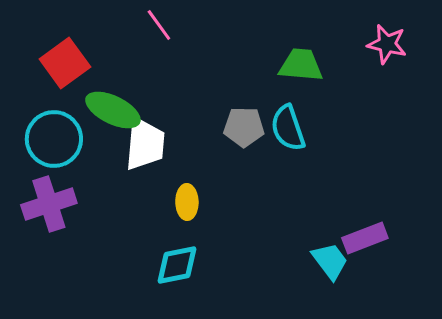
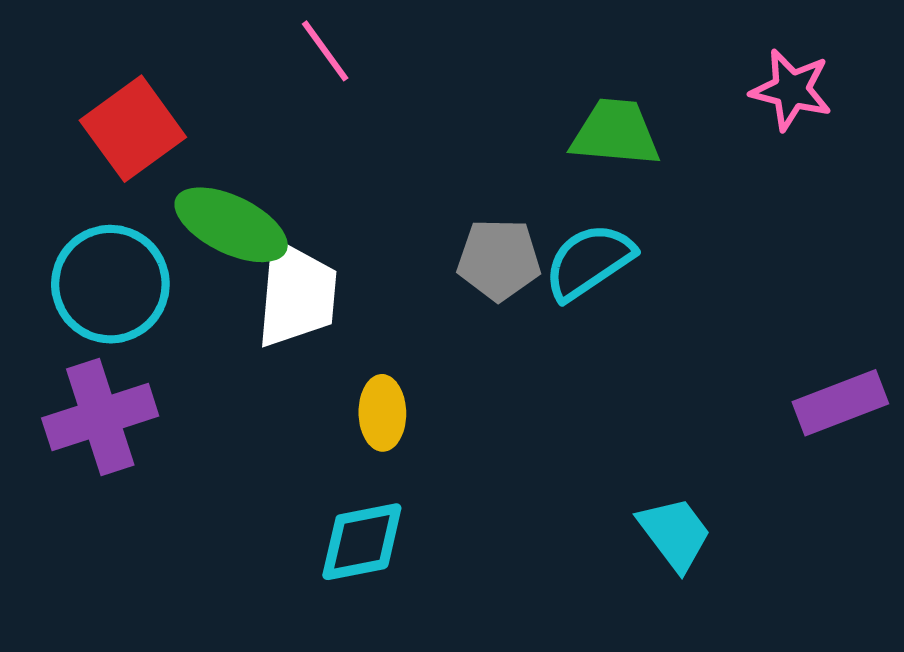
cyan semicircle: (288, 128) -> (589, 262), turned 75
purple rectangle: (365, 238) -> (840, 403), moved

